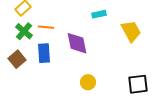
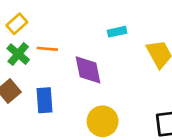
blue rectangle: (44, 53) -> (45, 100), moved
yellow circle: (88, 82) -> (103, 121), size x1.5

